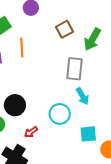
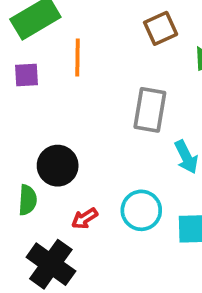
gray rectangle: (74, 69) -> (150, 110), moved
cyan circle: (60, 114) -> (141, 210), moved

